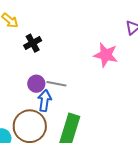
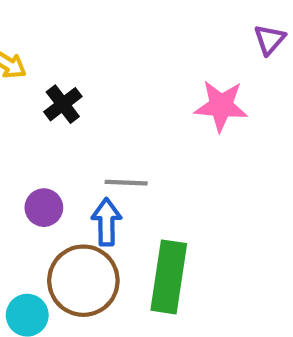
purple circle: (36, 84) -> (44, 208), moved

